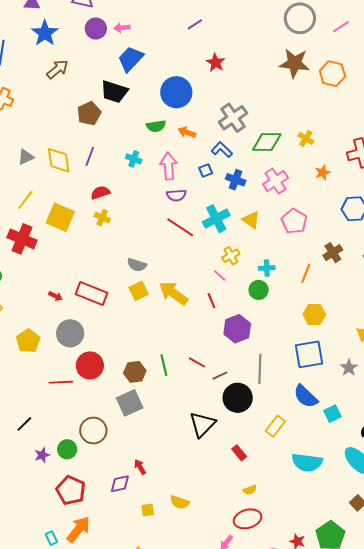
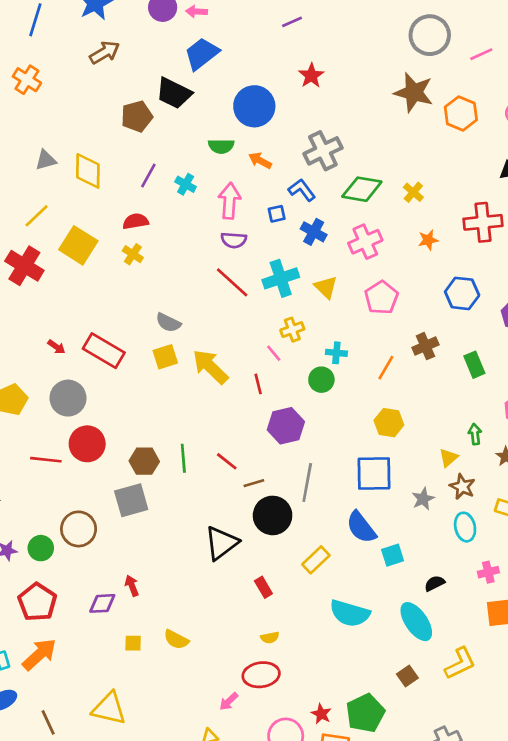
purple line: (90, 156) -> (148, 176), moved

